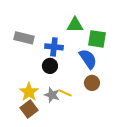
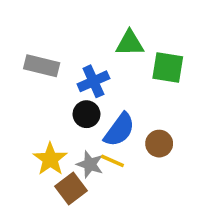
blue cross: (54, 47) -> (93, 81), turned -30
blue semicircle: (88, 59) -> (119, 130), moved, turned 70
brown square: (29, 109) -> (71, 189), moved

